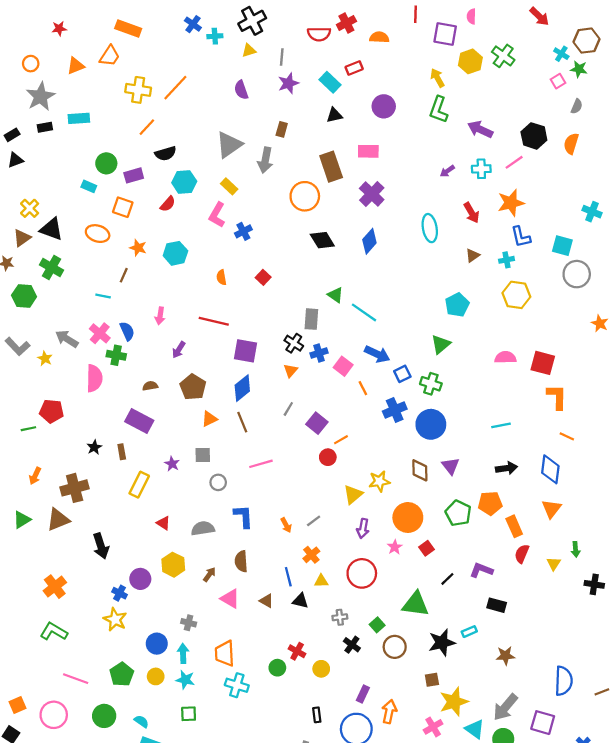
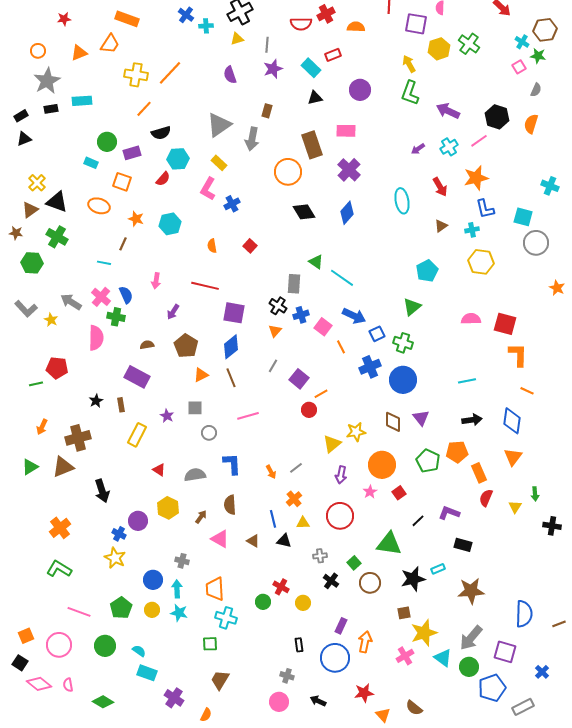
cyan cross: (481, 169) -> (449, 147), turned -30
brown star: (505, 656) -> (471, 591), size x1.5
green square: (189, 714) -> (210, 644), moved

